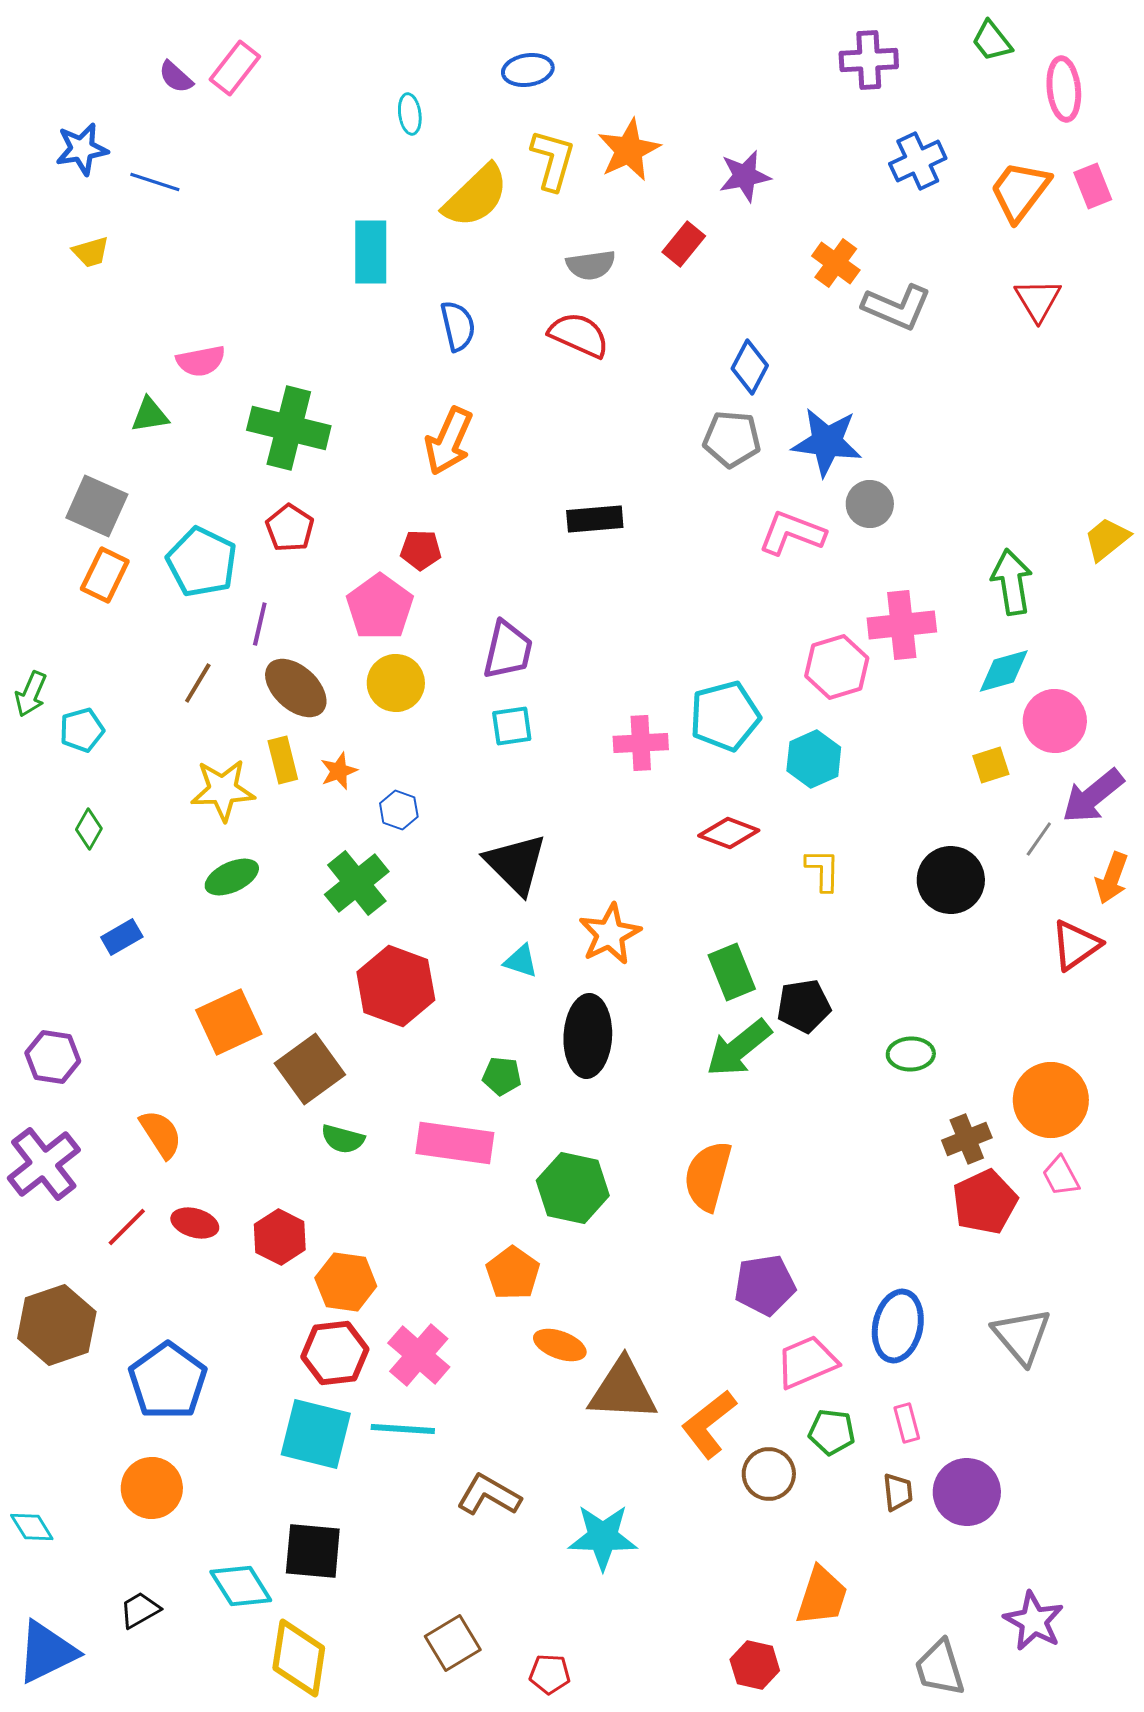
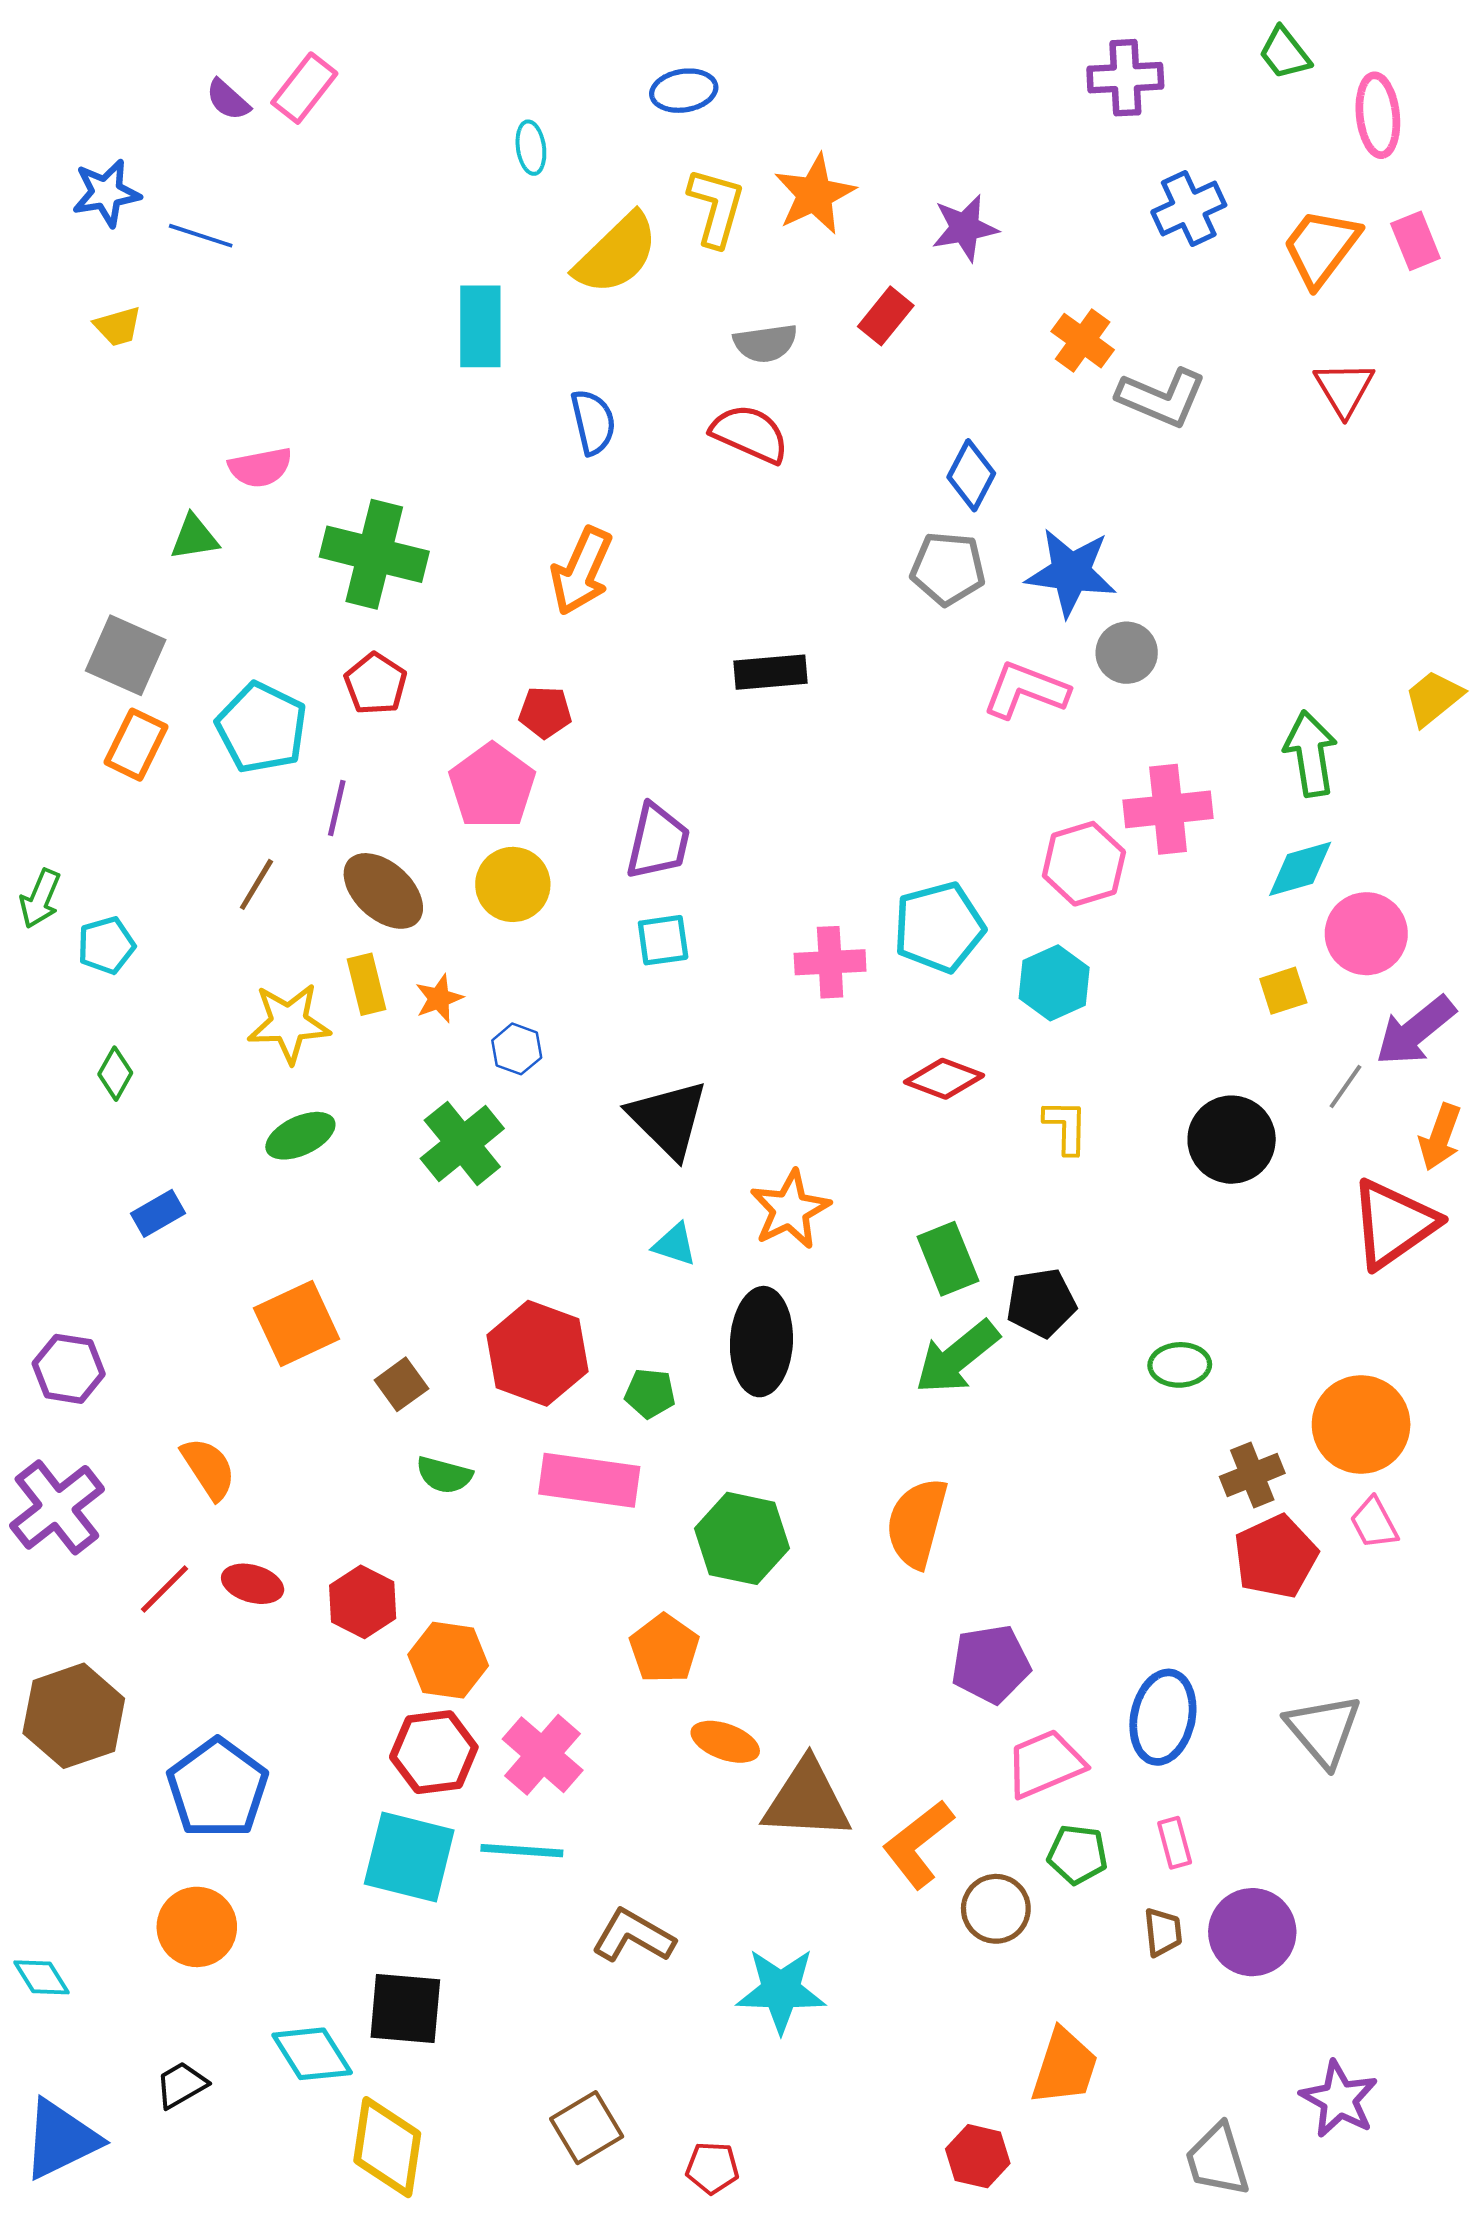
red triangle: (1076, 945) -> (1393, 1224), size x1.4
red hexagon: (396, 986) -> (537, 1353), moved
brown square: (310, 1069) -> (401, 1384), size x0.6

